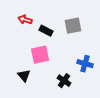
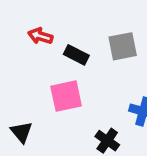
black triangle: (24, 76) -> (21, 132), moved

